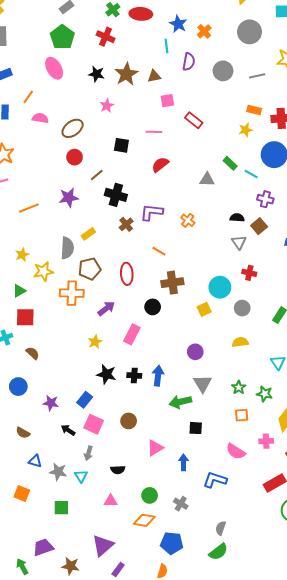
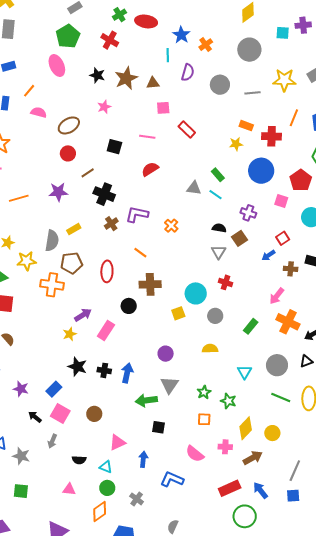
cyan line: (251, 174) -> (215, 195), moved
purple arrow: (106, 308) -> (83, 315), moved
cyan triangle: (81, 476) -> (106, 467), moved, turned -40
orange diamond: (144, 520) -> (100, 511), turned -50

